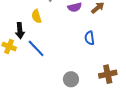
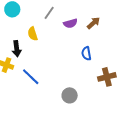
blue line: (36, 48) -> (31, 77), moved
brown cross: (108, 74) -> (107, 77), moved

